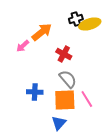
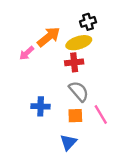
yellow ellipse: (90, 24) -> (79, 43), moved
red cross: (64, 54) -> (74, 62), turned -35
orange square: (65, 100) -> (75, 116), size x0.6

